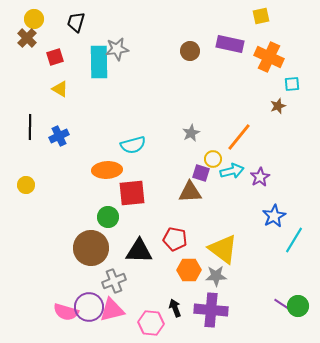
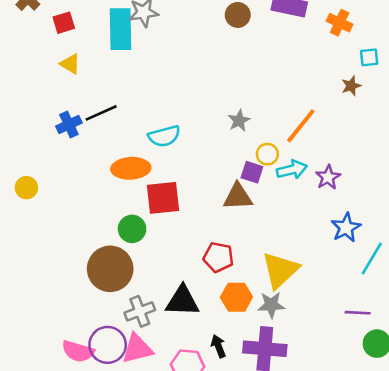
orange cross: (269, 57) -> (340, 23), size x0.7
black line: (30, 127) -> (101, 113), moved, turned 65
yellow triangle: (223, 249) -> (280, 270), turned 40
black triangle: (139, 251) -> (182, 301), moved
purple line: (283, 305) -> (358, 313), moved, turned -30

